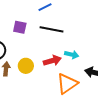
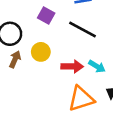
yellow circle: (26, 66) -> (41, 52), moved

